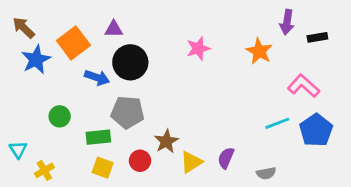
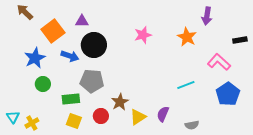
brown arrow: (24, 28) -> (25, 12), moved
black rectangle: (317, 37) -> (240, 40), moved
blue star: (36, 60) -> (35, 58), moved
cyan line: (277, 123) -> (186, 85), moved
cyan triangle: (18, 150) -> (13, 117), moved

